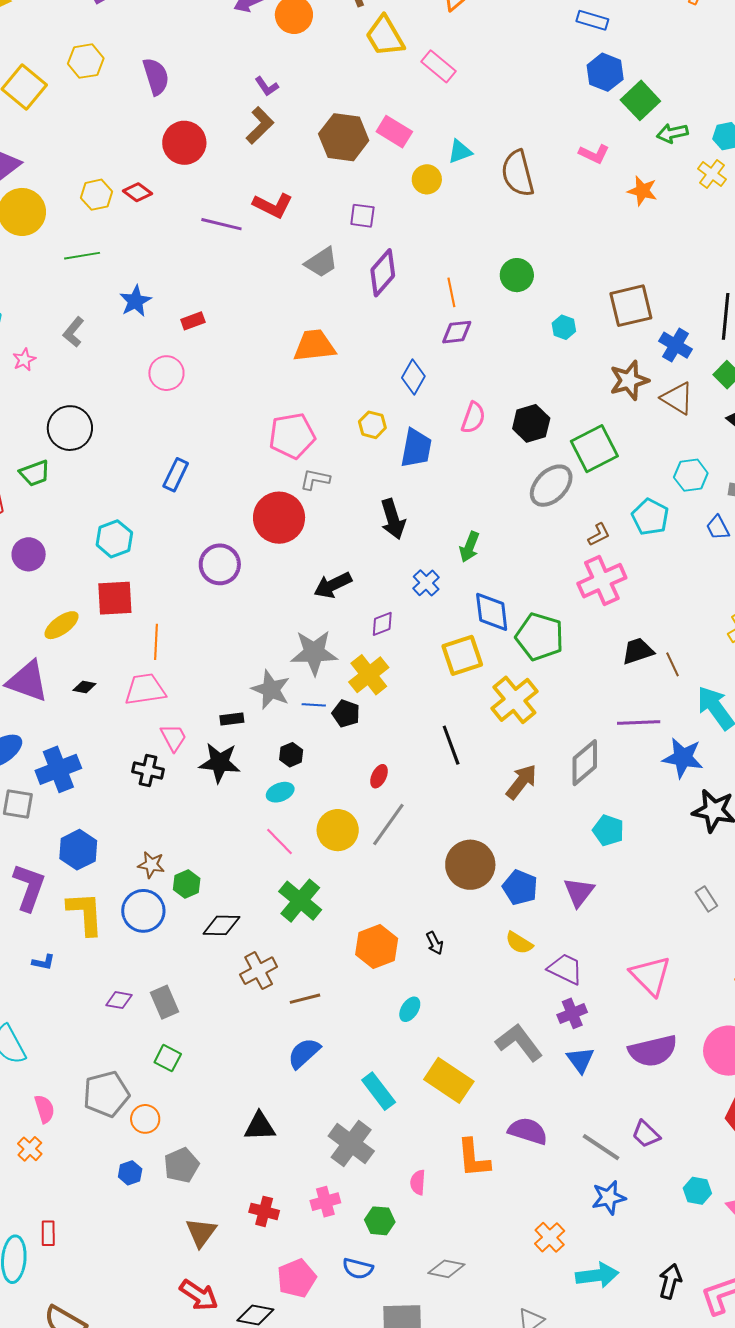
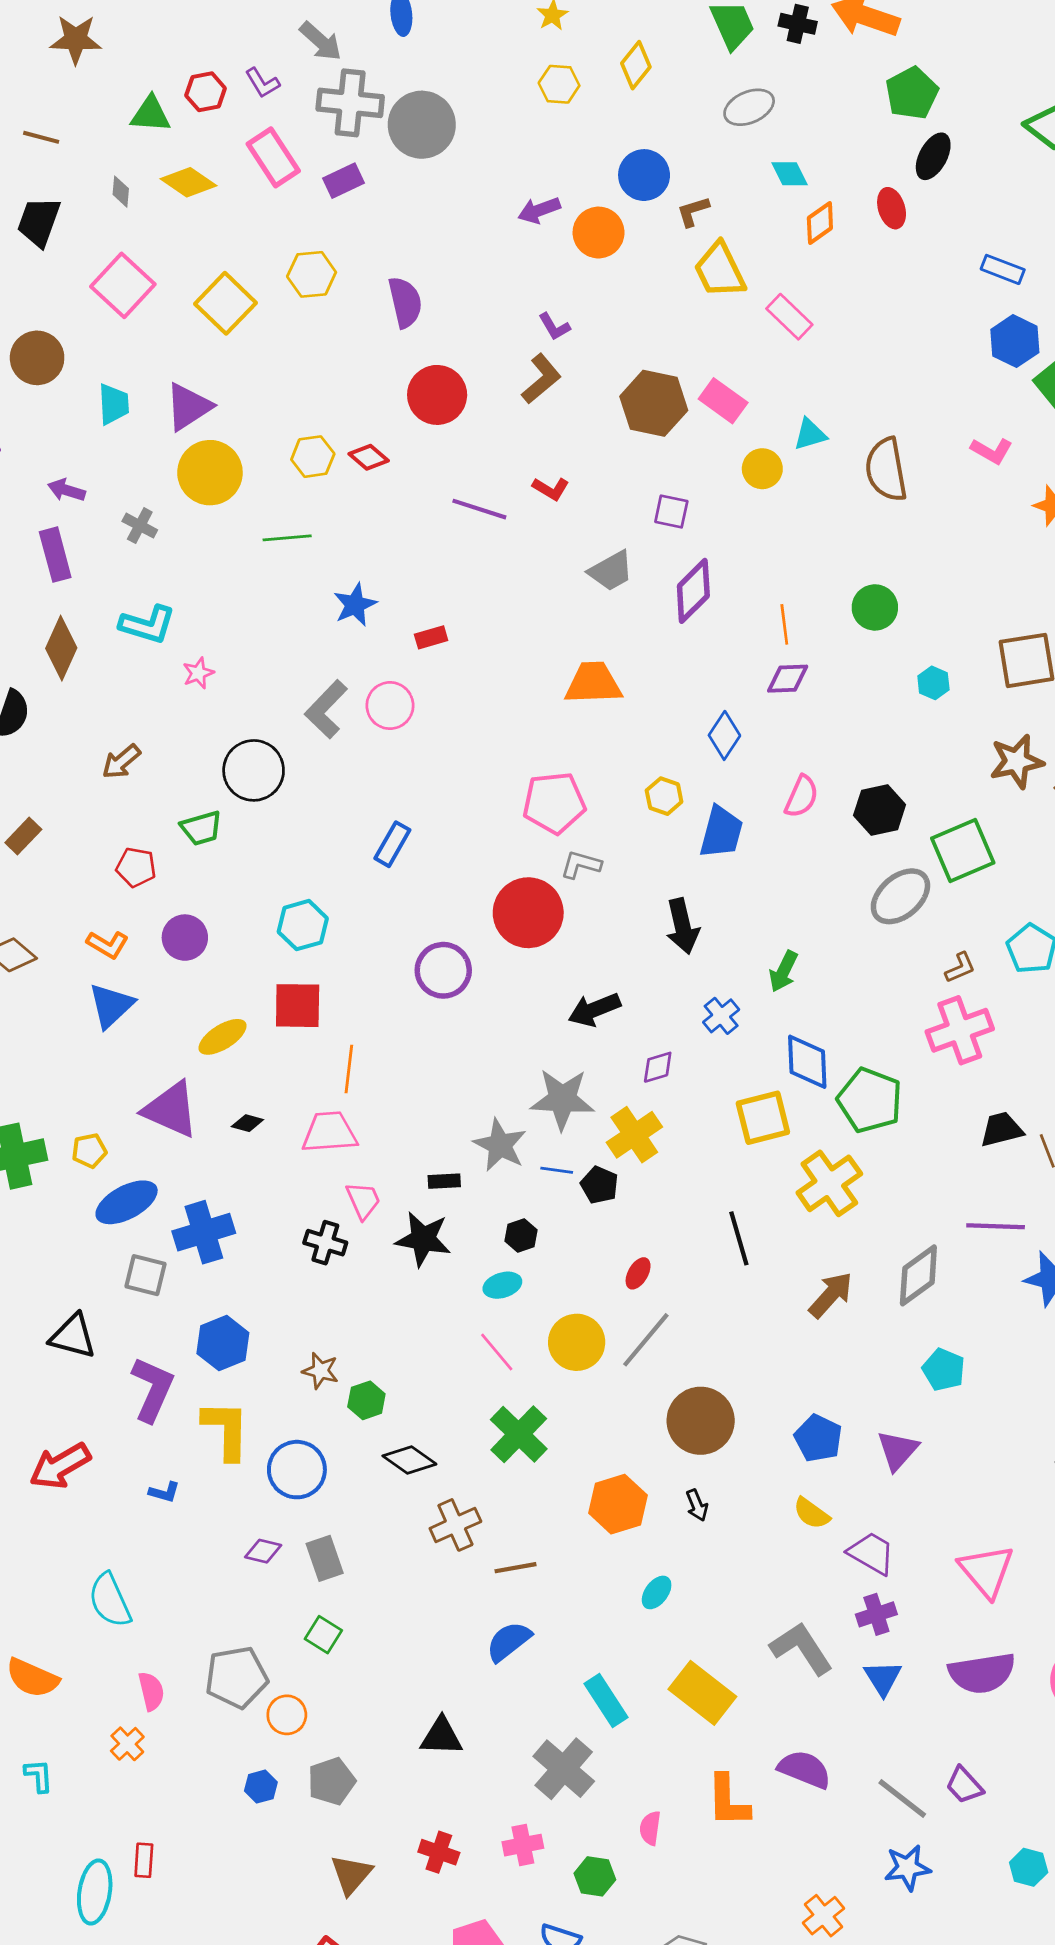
red L-shape: (273, 205) -> (551, 489), size x0.7
gray L-shape: (73, 332) -> (326, 709), moved, size x1.4
brown circle: (470, 865) -> (701, 1421), moved
blue circle: (143, 911) -> (297, 1470), moved
black diamond: (221, 925) -> (409, 1460), turned 30

